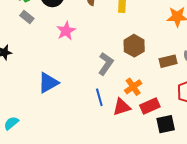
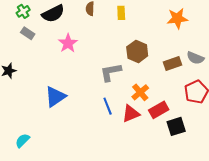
gray L-shape: (106, 64) -> (111, 72), turned -130

